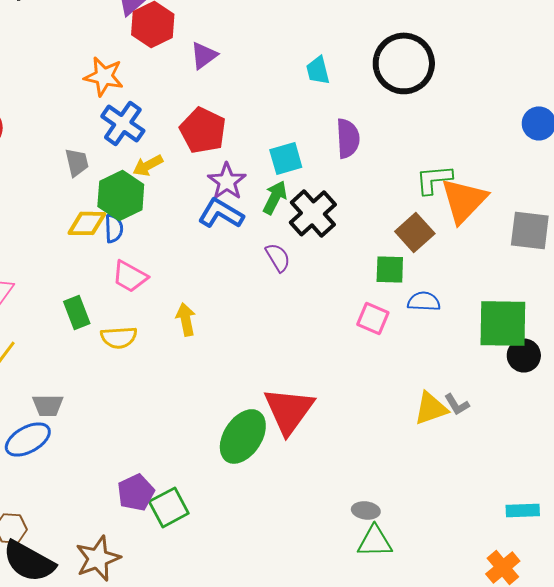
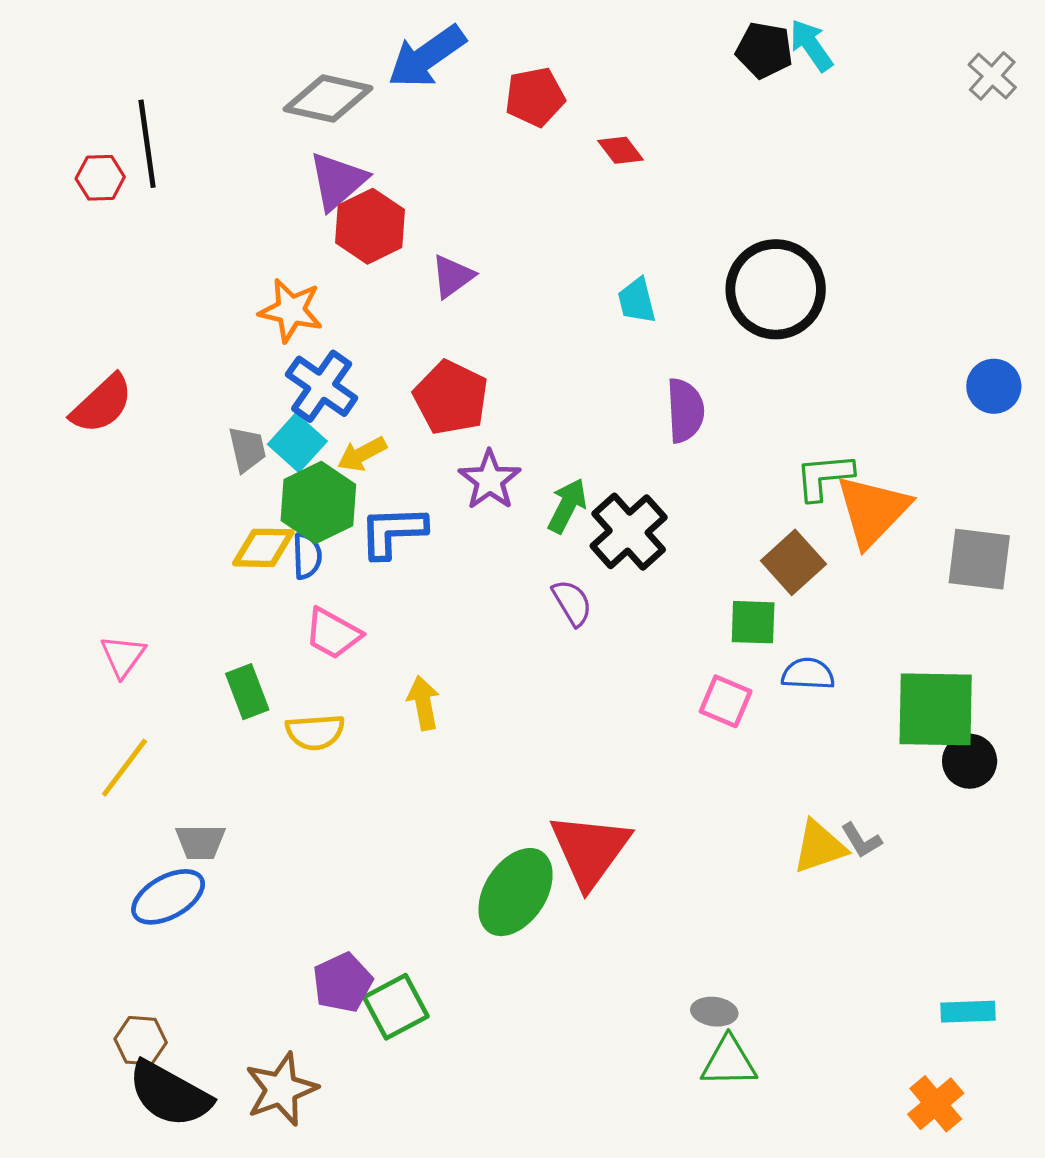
cyan square: (286, 158) -> (297, 443), moved, turned -32
blue L-shape: (221, 213) -> (393, 532), moved, turned -33

